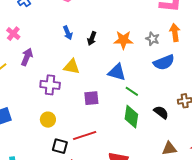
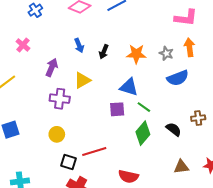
purple arrow: (27, 57) -> (52, 67), moved
yellow triangle: (72, 67) -> (82, 80), turned -42
purple square: (91, 98) -> (117, 109), moved
green diamond: (131, 117) -> (143, 133), turned 30

